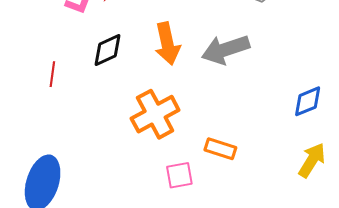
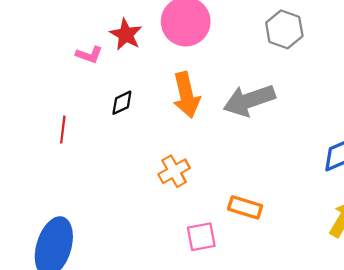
black diamond: (108, 50) -> (122, 103), size x0.7
orange cross: (155, 114) -> (174, 171), size x0.6

